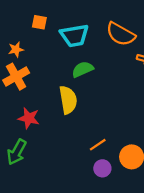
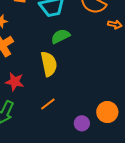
orange line: (98, 145) -> (48, 104), moved

